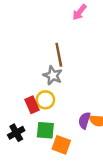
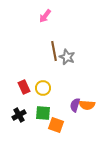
pink arrow: (79, 12) -> (45, 16), moved
gray star: (53, 75) -> (67, 57), moved
red rectangle: (32, 105) -> (24, 87), moved

